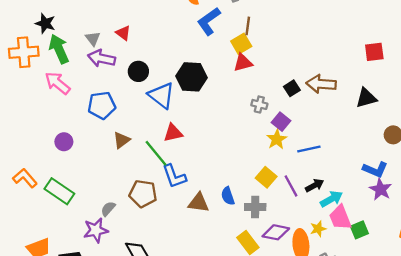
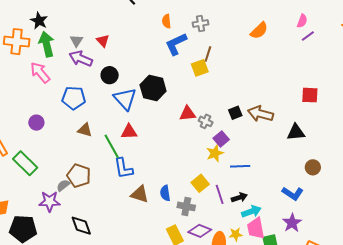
red triangle: (243, 63) -> (188, 114), moved
brown triangle: (121, 140) -> (85, 130), turned 42
purple star: (381, 189) -> (292, 223), moved
brown pentagon: (143, 194) -> (79, 176), moved

